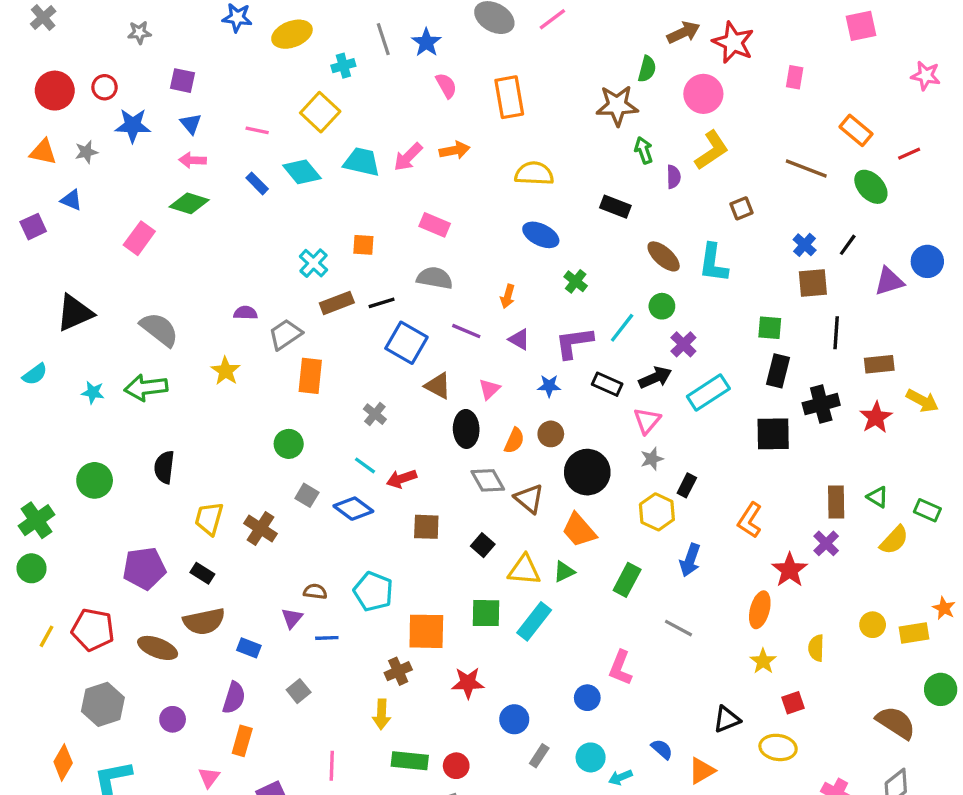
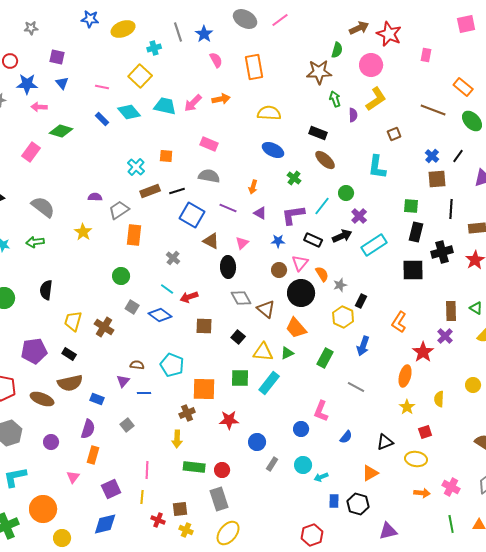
pink arrow: (192, 160) -> (39, 107), moved
brown ellipse: (664, 256) -> (325, 160), moved
green arrow: (146, 387) -> (35, 242), size x0.7
pink triangle: (647, 421) -> (300, 263), moved
orange semicircle: (514, 441) -> (322, 274), moved, turned -56
blue semicircle: (662, 749) -> (346, 437), moved, turned 88

